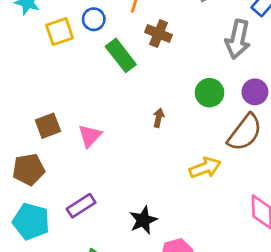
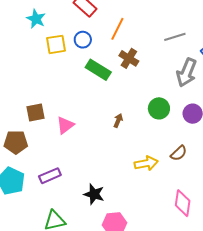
green rectangle: (121, 55) -> (98, 70), turned -30
brown semicircle: (245, 132) -> (179, 153), moved, size x0.6
black star: (143, 220) -> (94, 194), turned 30

